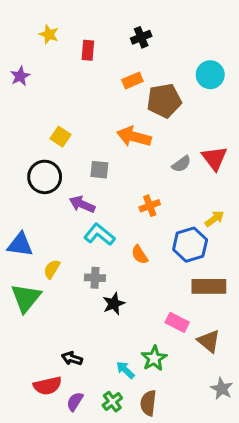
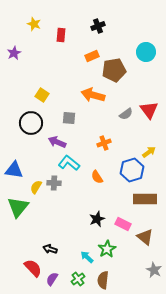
gray cross: (95, 278) -> (54, 183), moved
black star: (114, 304) -> (97, 219), moved
red semicircle: (48, 386) -> (33, 268), turned -120

